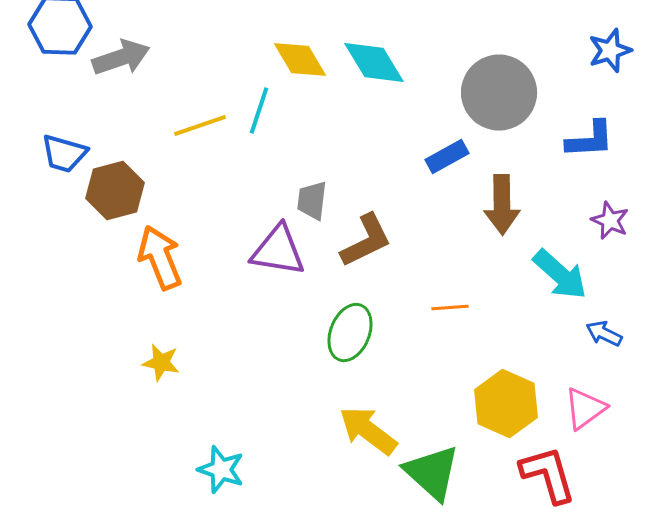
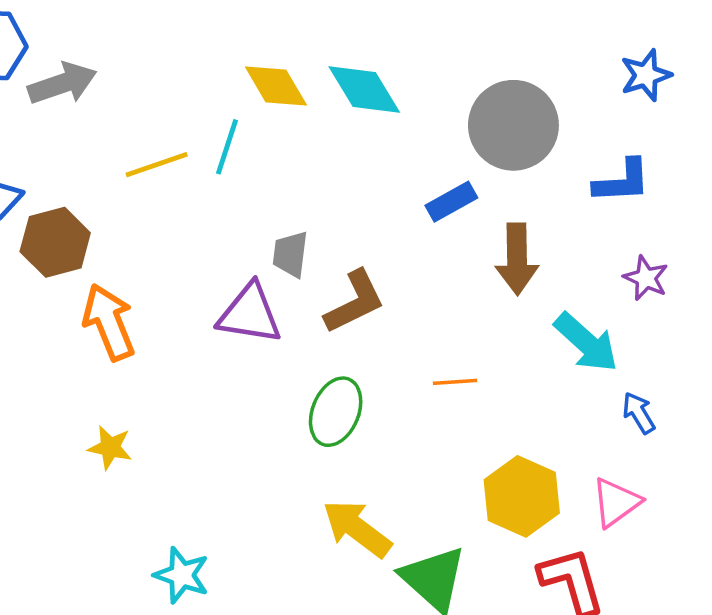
blue arrow: (604, 334) -> (639, 413), turned 33

